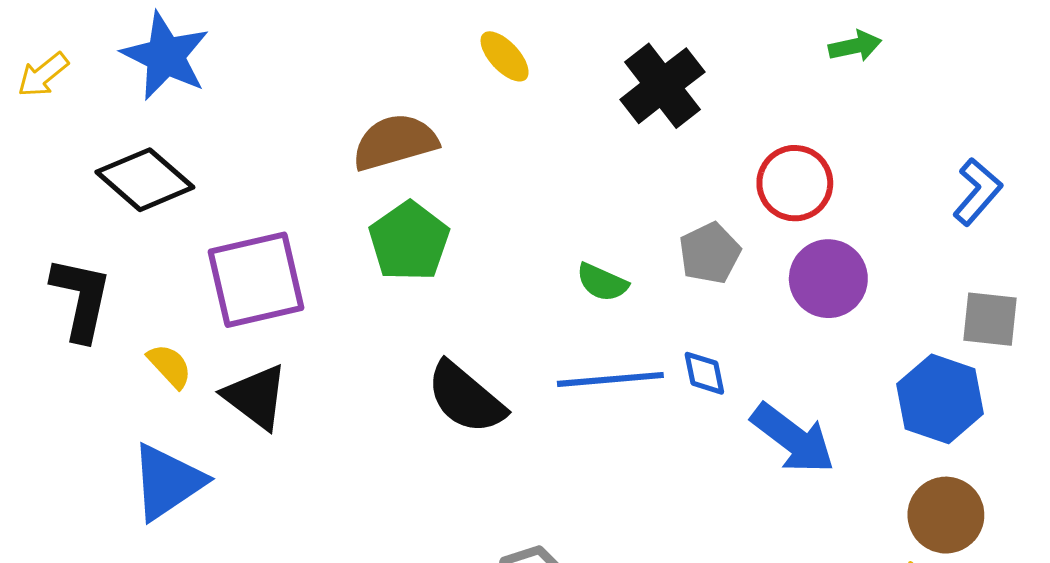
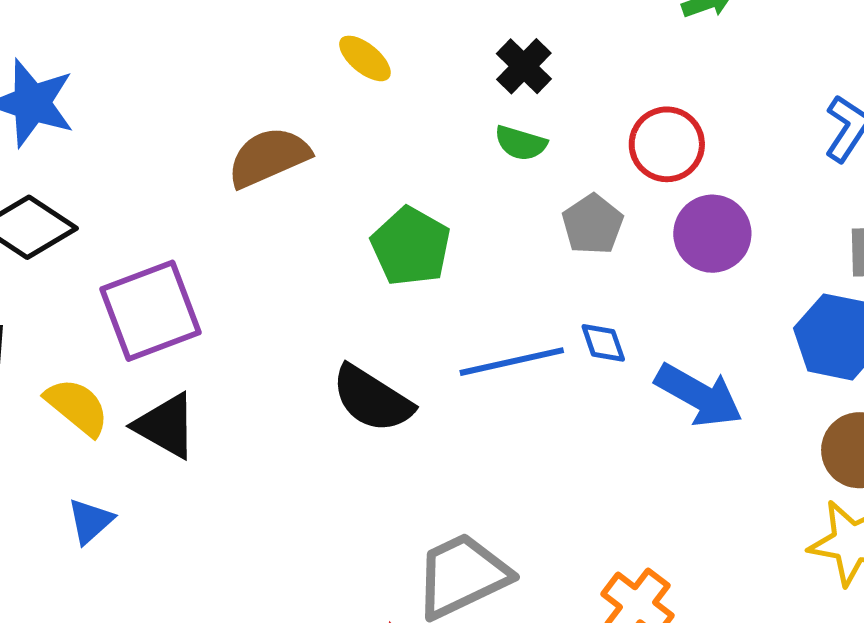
black cross: (662, 86) -> (524, 66), size x0.7
green pentagon: (409, 241) -> (411, 246), moved
green semicircle: (602, 282) -> (521, 143), moved
yellow semicircle: (170, 366) -> (77, 407), size x1.4
blue triangle: (167, 482) -> (90, 521), size x0.6

